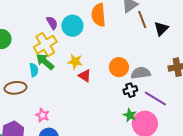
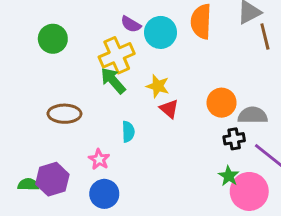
purple semicircle: (52, 23) -> (131, 24), turned 144
cyan semicircle: (34, 70) -> (128, 132), moved

